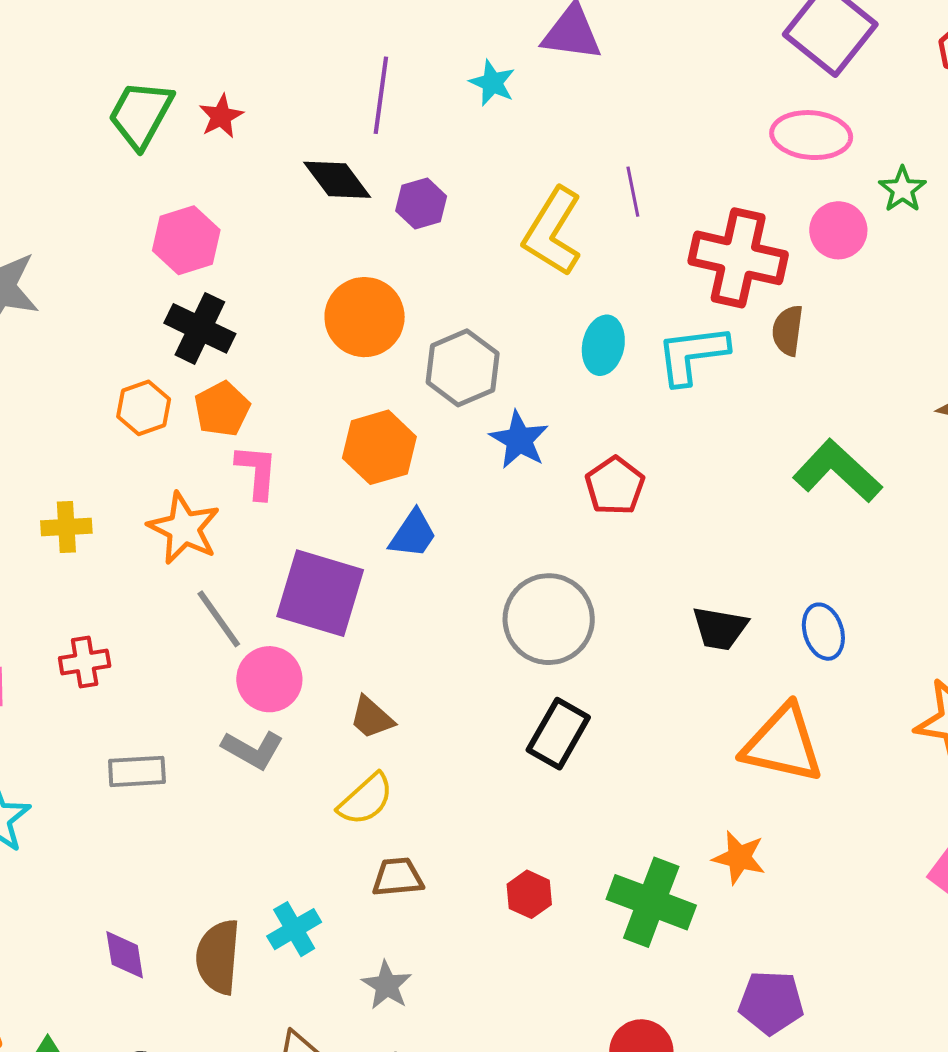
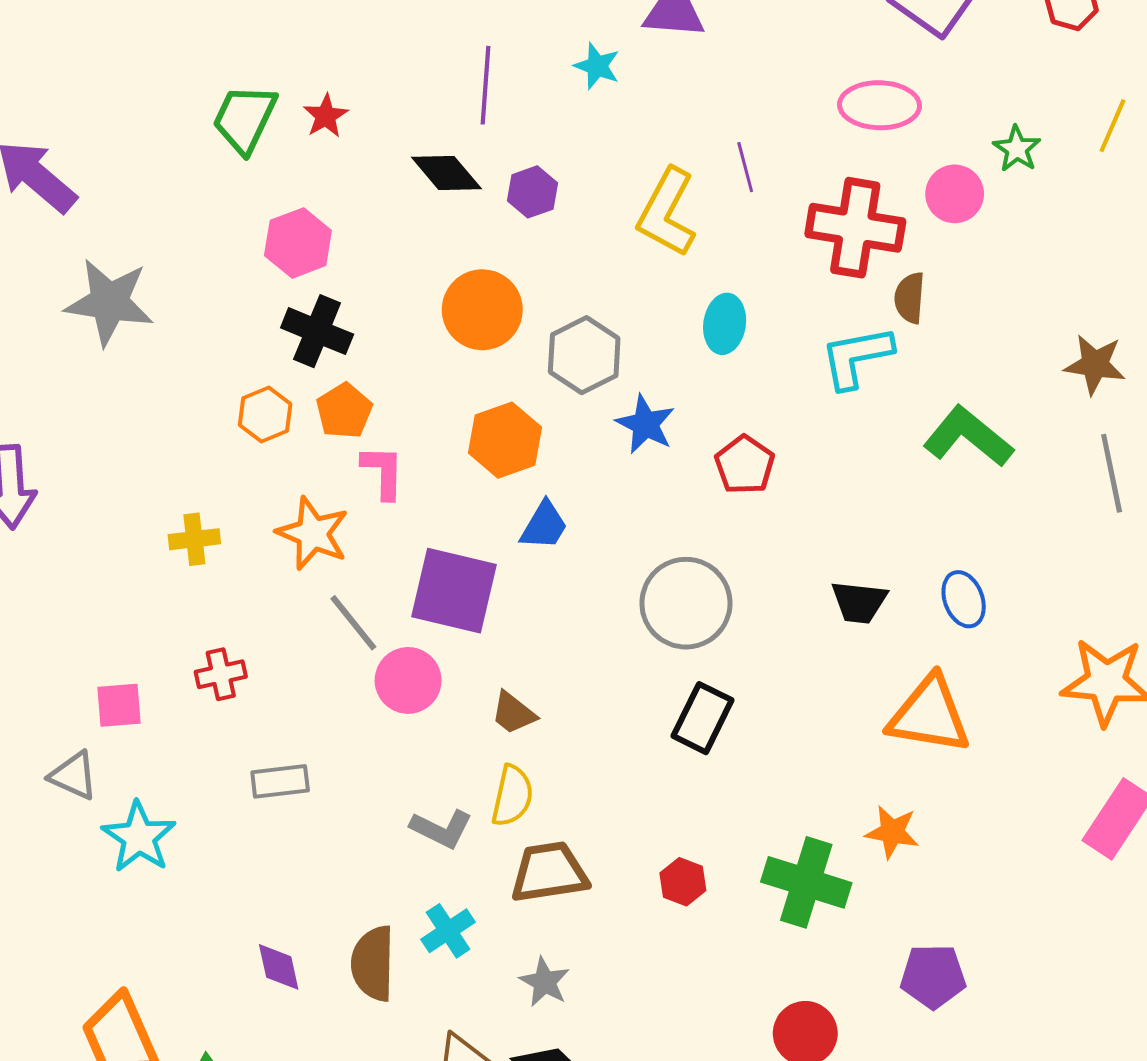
pink ellipse: (811, 135) -> (879, 105), moved
cyan L-shape: (692, 355) -> (856, 357), moved
gray L-shape: (253, 750) -> (441, 829), moved
yellow semicircle: (366, 799) -> (512, 796), turned -32
brown trapezoid: (398, 877) -> (549, 872), size x1.5

